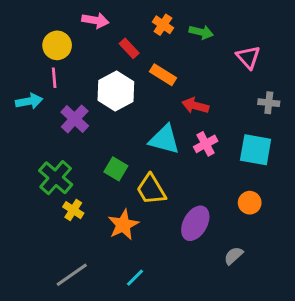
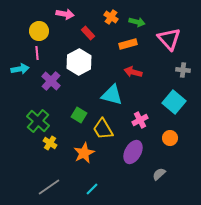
pink triangle: (248, 57) -> (169, 39), size x1.4
orange rectangle: (163, 75) -> (128, 44), moved, turned -48
pink cross: (206, 144) -> (140, 120), moved
cyan square: (256, 150) -> (174, 102), turned 30

